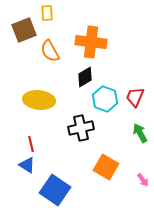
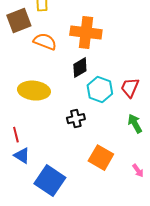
orange semicircle: (50, 51) -> (45, 42), turned 140
black cross: (81, 128) -> (76, 119), size x0.7
red line: (31, 144) -> (16, 135), moved

